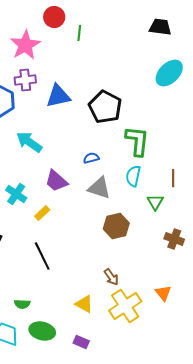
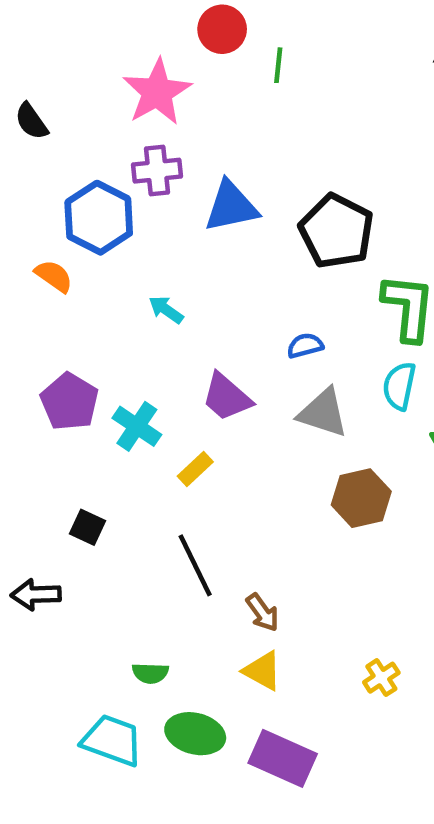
cyan arrow: (29, 142) -> (166, 310), size x0.6
brown arrow: (111, 277) -> (262, 613), moved
yellow triangle: (84, 304) -> (262, 671), moved
yellow cross: (125, 306) -> (381, 678), size x0.5
purple rectangle: (81, 342) -> (283, 758), size x1.8

